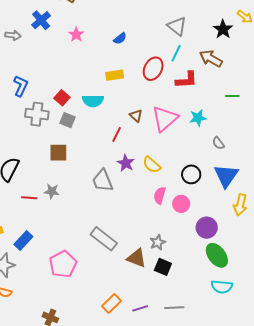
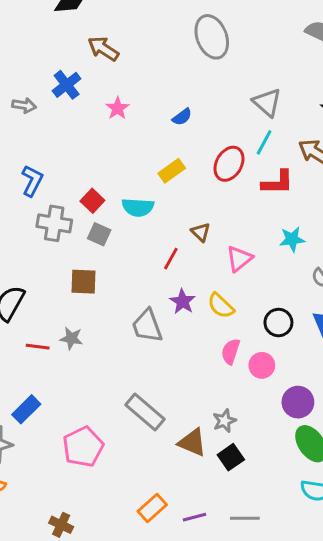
yellow rectangle: (115, 75) -> (172, 171), turned -30
pink triangle: (165, 119) -> (239, 259), moved, size x0.7
black square: (163, 267) -> (231, 457), turned 30

